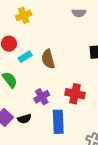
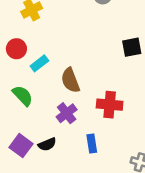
brown semicircle: (48, 59) -> (70, 80), moved
blue rectangle: (58, 122) -> (92, 144), size x0.6

